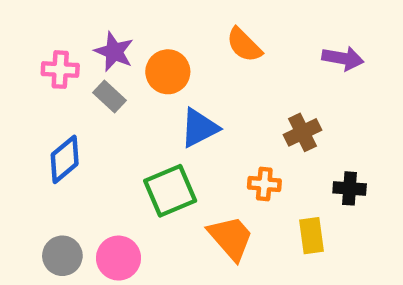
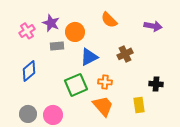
pink cross: (60, 70) -> (27, 31), turned -35
gray rectangle: (110, 96) -> (57, 46), moved, turned -48
brown cross: (302, 132) -> (125, 54), moved
orange cross: (264, 184) -> (105, 82), moved

